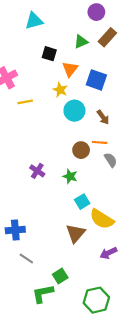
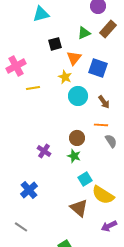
black square: (49, 54) -> (55, 44), turned -32
brown circle: (81, 150) -> (77, 138), moved
blue cross: (15, 230) -> (29, 190), moved, turned -36
brown triangle: (76, 233) -> (79, 208), turned -30
gray line: (26, 258) -> (21, 227), moved

